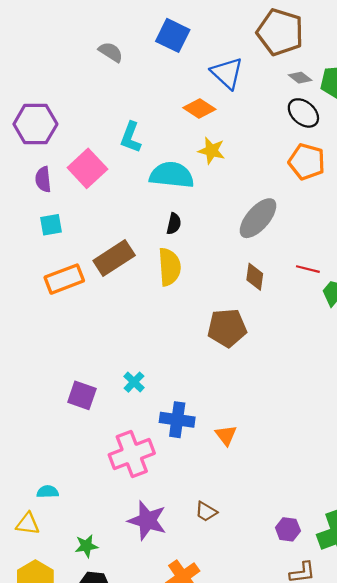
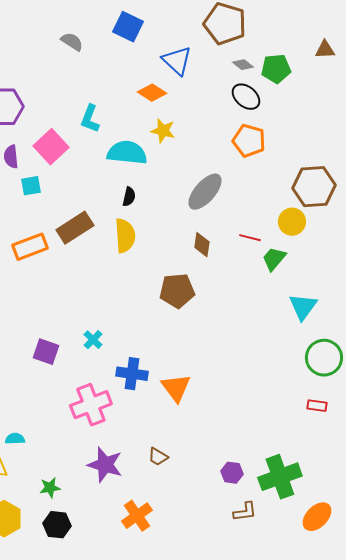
cyan square: (51, 225) -> (31, 186), moved
orange triangle: (226, 435) -> (176, 388), size x1.5

